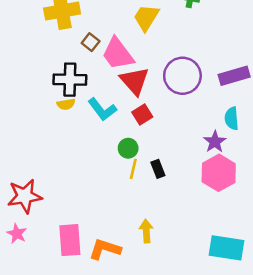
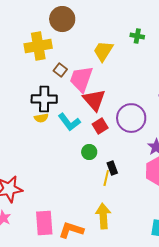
pink trapezoid: (118, 54) -> (81, 79), turned 56
purple circle: (182, 76) -> (131, 118), moved
yellow line: (133, 169) -> (106, 178), moved
yellow arrow: (146, 231) -> (103, 216), size x1.4

